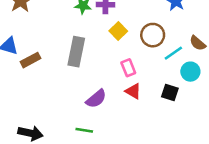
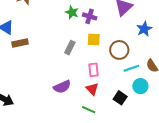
yellow square: (118, 31) -> (94, 39), turned 32
gray rectangle: (76, 52) -> (70, 48), moved, size x0.6
green line: (84, 130) -> (89, 110), moved

